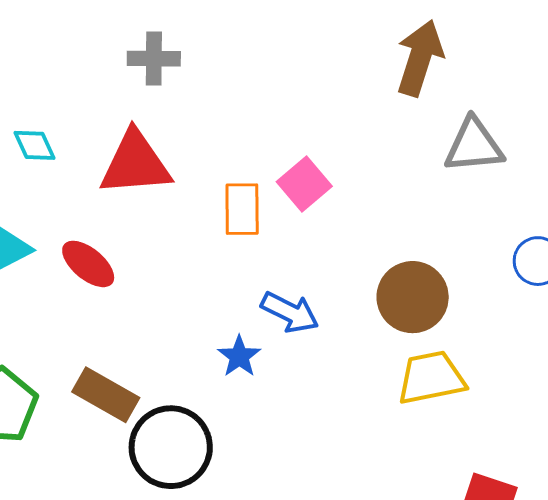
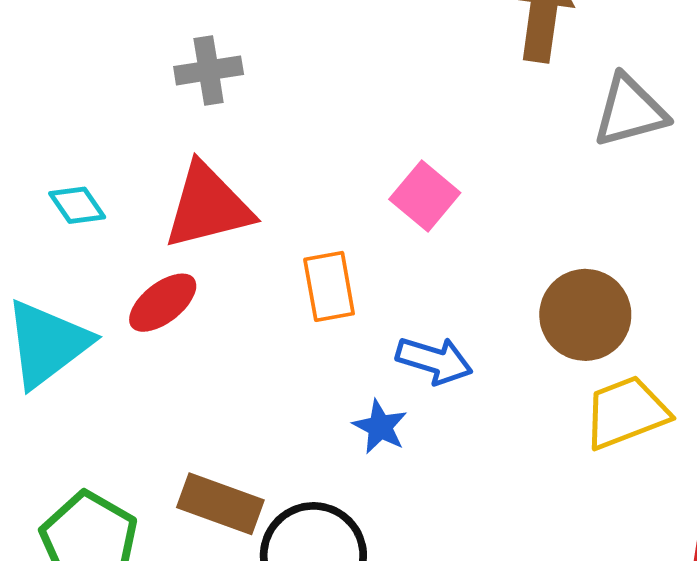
orange rectangle: (242, 209) -> (329, 286), moved
red ellipse: (88, 264) -> (163, 303), moved, turned -68

